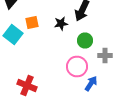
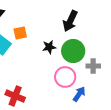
black star: (61, 24) -> (49, 47), moved
green circle: (85, 40) -> (73, 51), size x1.5

